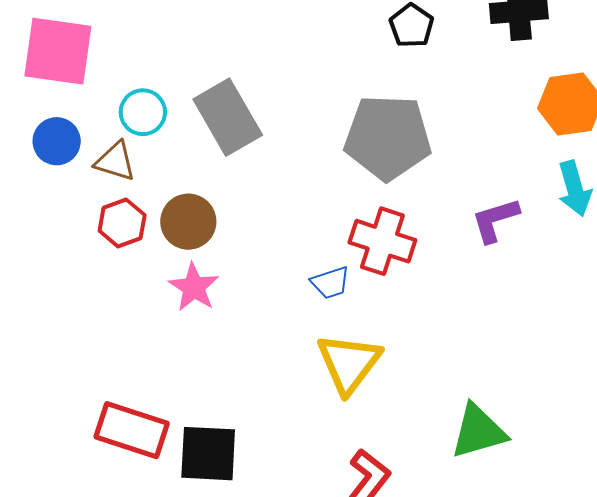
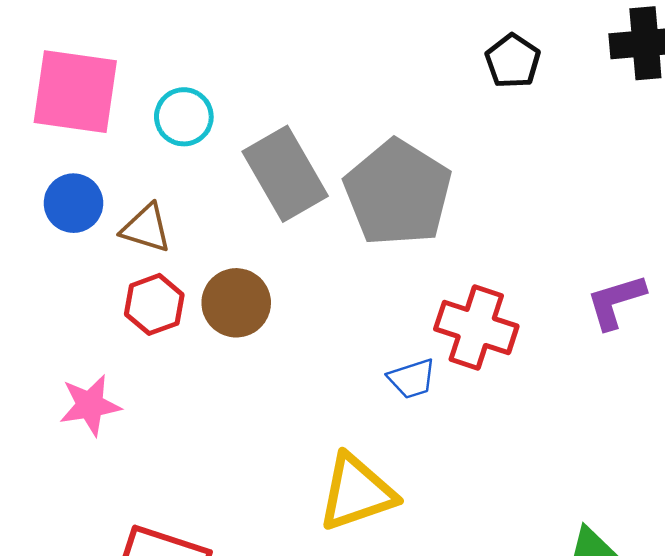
cyan circle: (143, 112) -> (184, 117), moved
gray pentagon: (388, 137) -> (398, 193), moved, turned 30
pink star: (194, 287) -> (90, 405), moved, turned 30
yellow triangle: (349, 363) -> (357, 493), moved, turned 34

